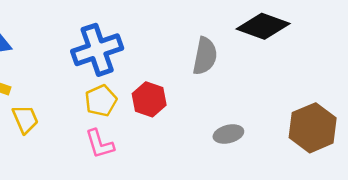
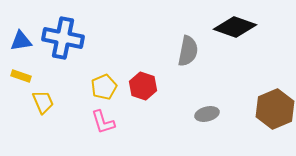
blue cross: (97, 50) -> (63, 38), moved, turned 30

